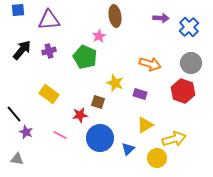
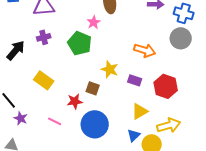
blue cross: (189, 27) -> (184, 13), turned -30
black arrow: (22, 50) -> (16, 50), moved
gray circle: (191, 63) -> (181, 38), moved
red hexagon: (183, 91) -> (166, 86), moved
blue triangle: (128, 149) -> (134, 135), moved

